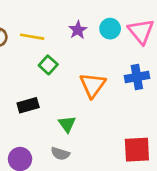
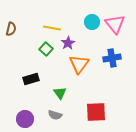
purple star: (78, 30) -> (68, 43), moved
yellow line: (32, 37) -> (52, 28), moved
red square: (137, 150) -> (96, 112), moved

